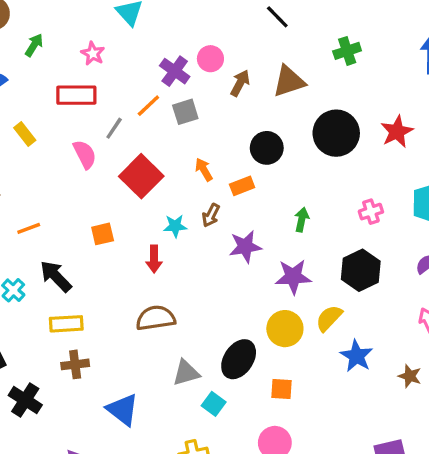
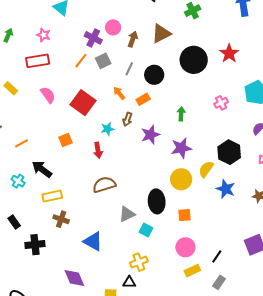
gray line: (114, 128) -> (129, 69), moved
black hexagon: (361, 270) -> (229, 152), moved
black ellipse: (239, 359) -> (157, 201), turned -30
brown cross: (75, 364) -> (61, 219), turned 35
black cross: (25, 400) -> (35, 245), turned -30

